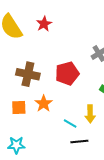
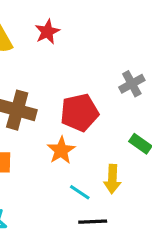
orange star: (44, 104) -> (61, 150), moved

